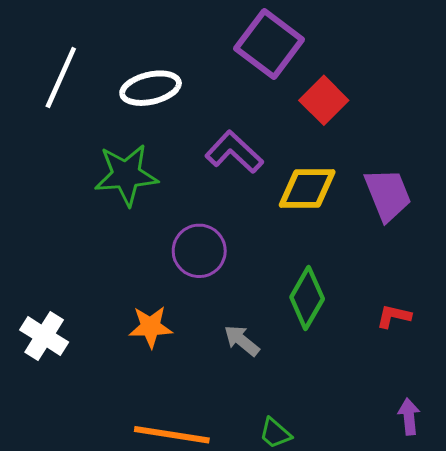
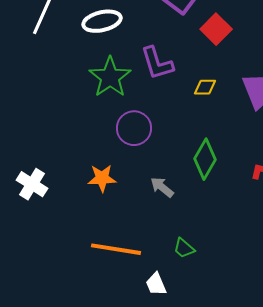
purple L-shape: (234, 152) -> (157, 63), turned -150
green star: (126, 175) -> (110, 77), moved, turned -30
yellow diamond: (307, 189) -> (205, 87), size x0.6

